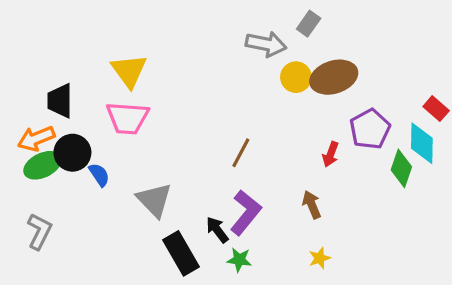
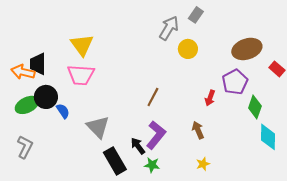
gray arrow: (266, 44) -> (169, 28), turned -70
brown ellipse: (334, 77) -> (247, 49), moved
orange arrow: (36, 139) -> (23, 72), moved, turned 35
cyan diamond: (422, 143) -> (268, 137), moved

